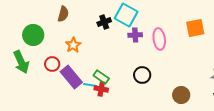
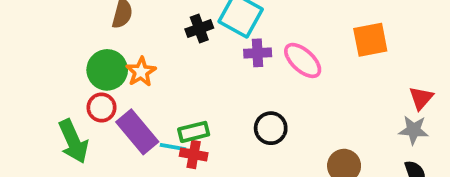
green circle: (33, 35) -> (107, 70), moved
pink ellipse: (159, 39) -> (303, 60), turned -40
green arrow: (21, 62) -> (73, 141), moved
green rectangle: (101, 77) -> (194, 132), turned -49

